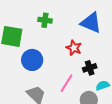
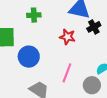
black cross: (90, 68) -> (94, 27), moved

